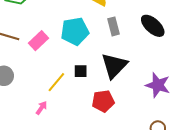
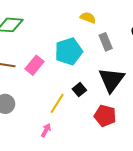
black square: (81, 71) -> (79, 90), turned -32
red pentagon: (103, 101) -> (105, 116), turned 30

